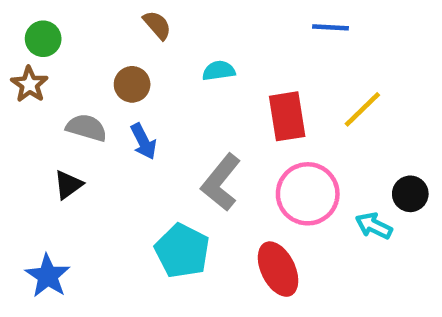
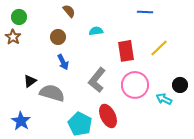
gray semicircle: (86, 128) -> (52, 93), moved, size x1.4
cyan pentagon: (182, 251) -> (80, 124), moved
red ellipse: (278, 269) -> (108, 116), moved

